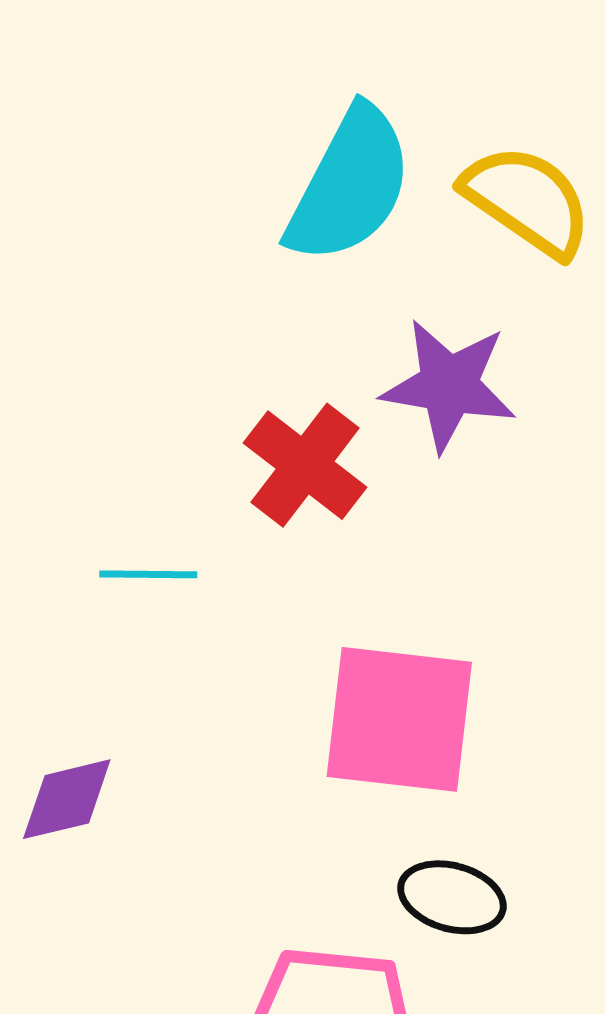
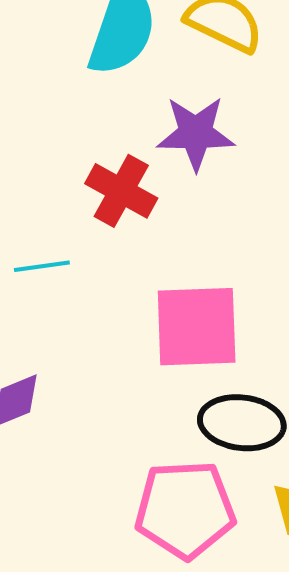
black ellipse: (452, 897) -> (242, 423), size x1.4

